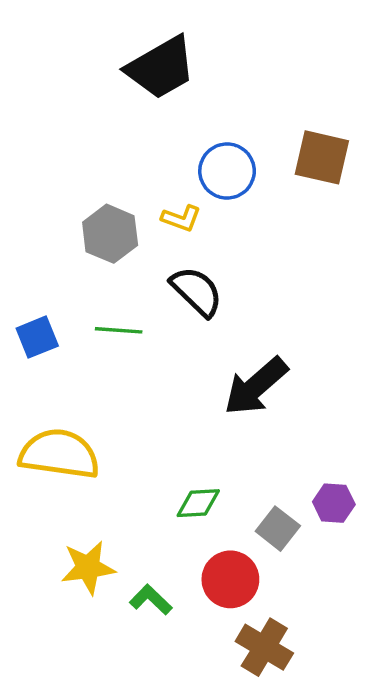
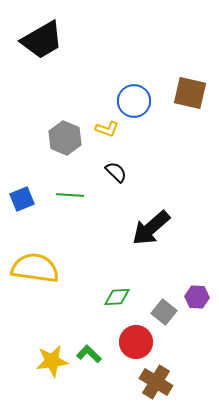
black trapezoid: (161, 68) -> (42, 40), moved
black semicircle: (197, 291) -> (116, 172), size x0.7
yellow star: (88, 568) -> (52, 361), moved

